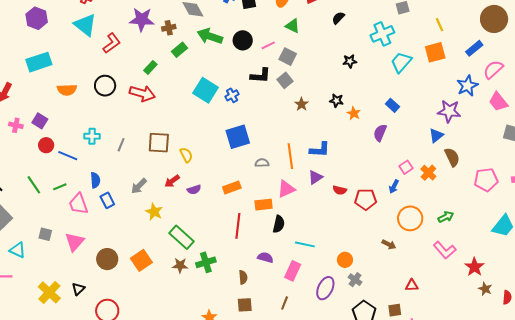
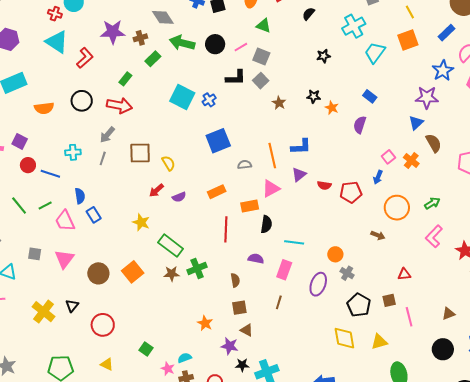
gray arrow: (139, 186) -> (107, 135), moved
pink L-shape: (445, 250) -> (434, 236), turned 90

